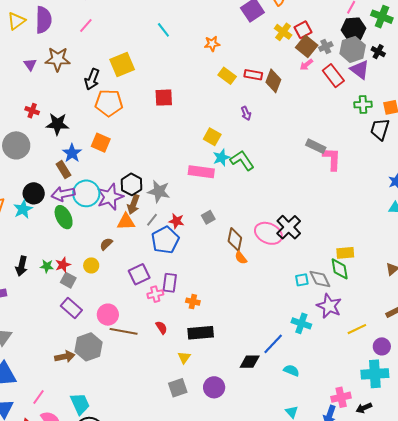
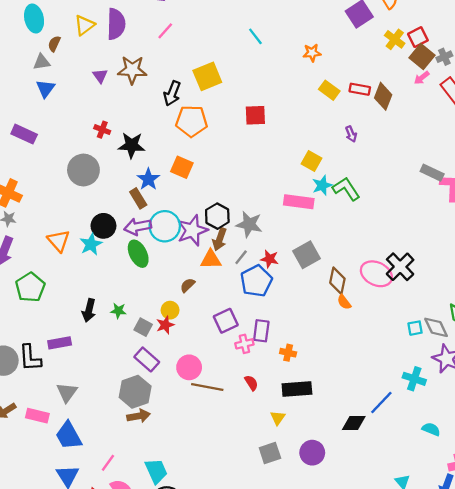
gray square: (208, 217) -> (307, 255), size x1.6
red star: (63, 265) -> (165, 325), moved
gray hexagon: (89, 347) -> (135, 392), moved
cyan semicircle: (291, 370) -> (431, 429), moved

